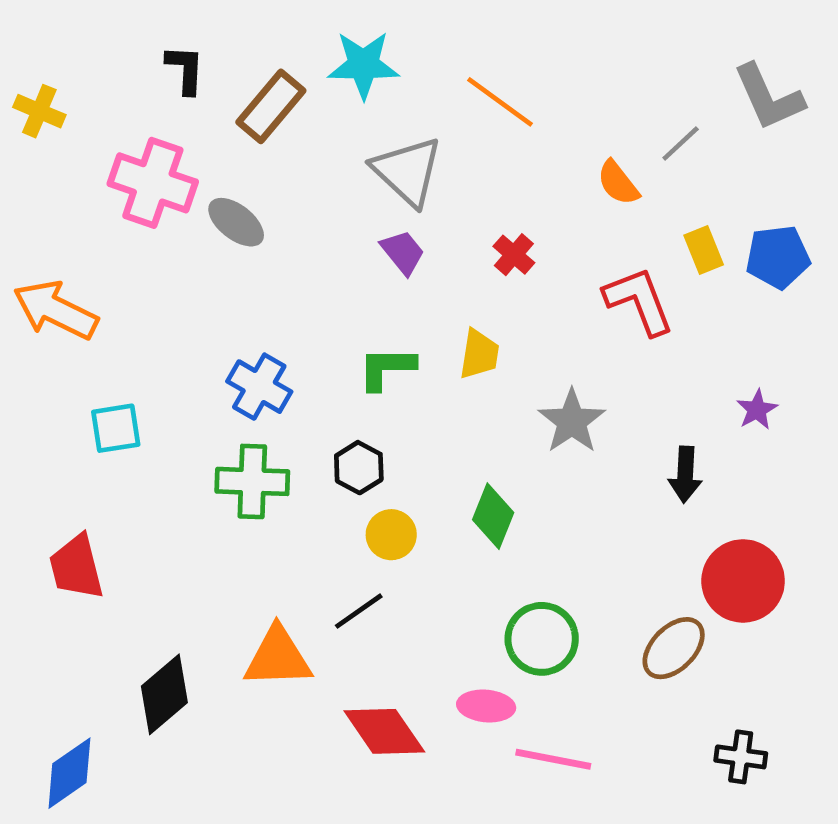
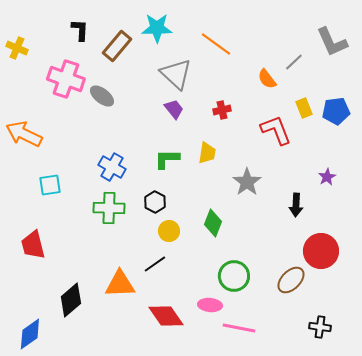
red cross: (514, 255) -> (222, 110), turned 36

